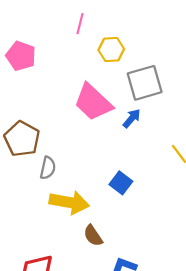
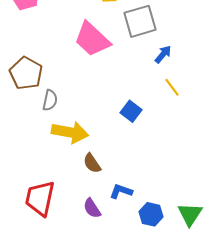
blue arrow: (132, 118) -> (163, 54), moved
blue square: (121, 183) -> (131, 111), moved

